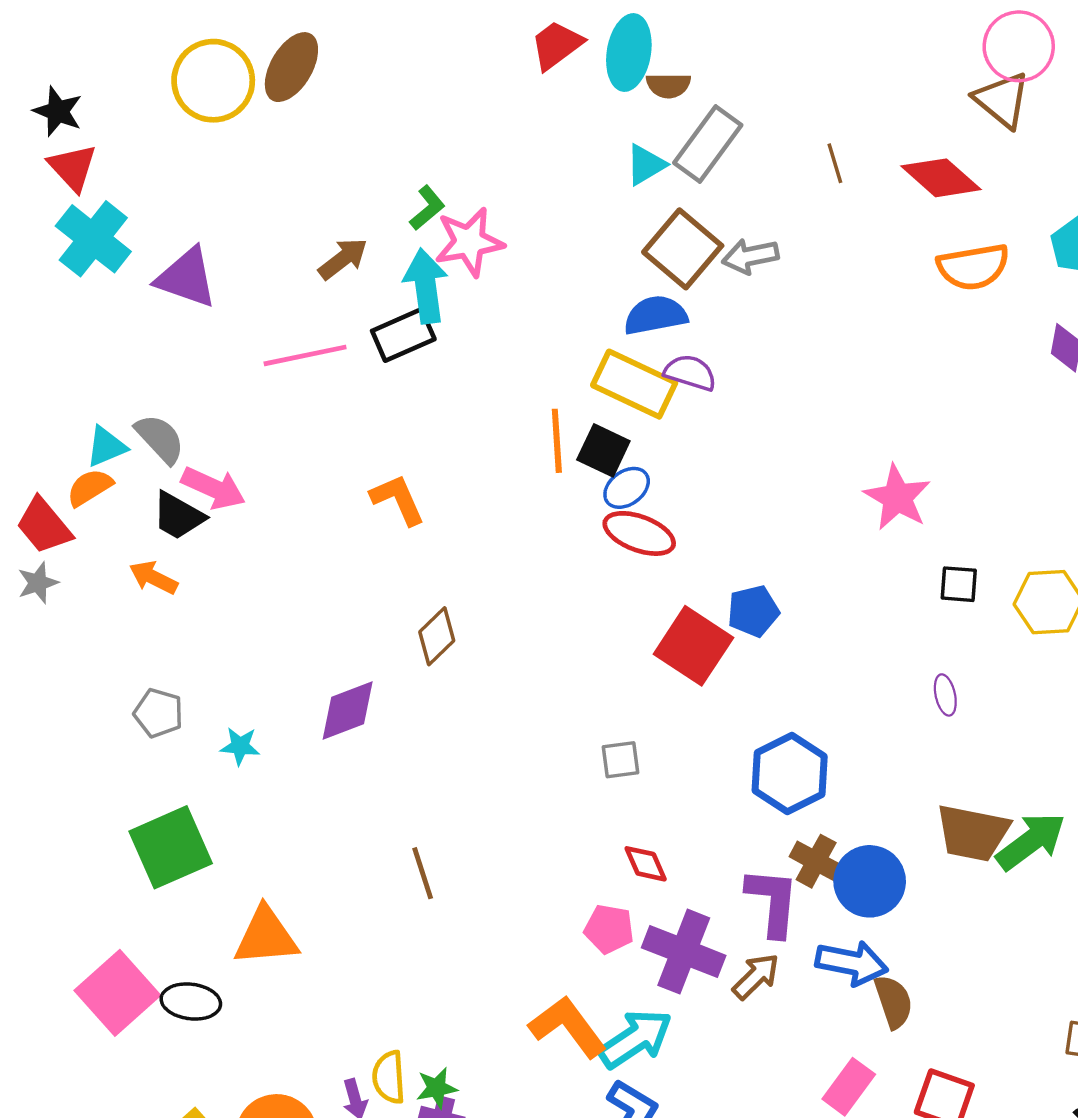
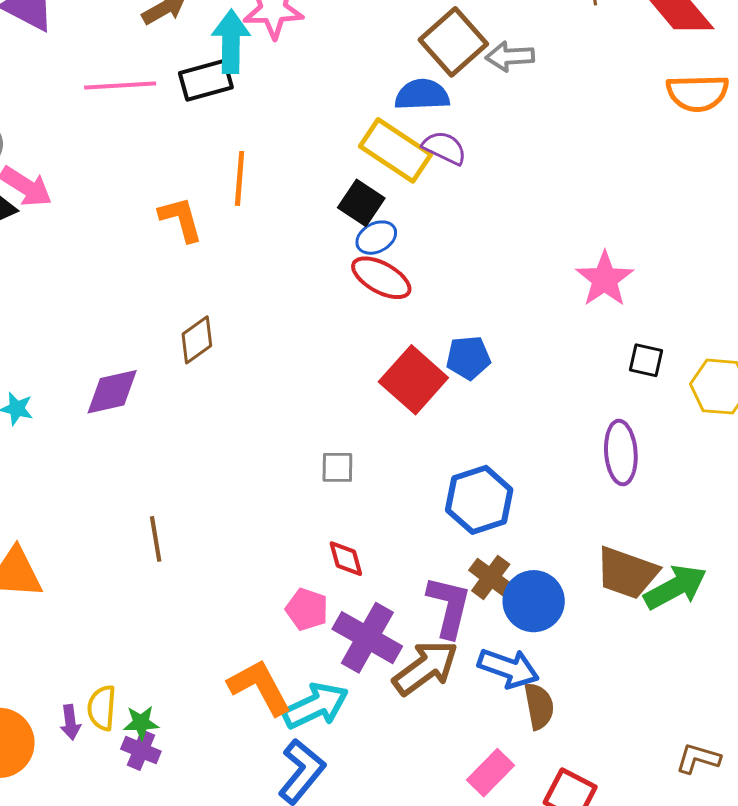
orange line: (557, 441) -> (240, 178), moved
purple ellipse: (945, 695) -> (621, 453), size x1.8
brown arrow: (756, 976) -> (425, 668), size x1.5

